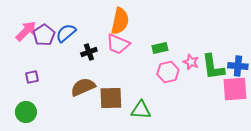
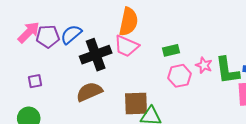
purple pentagon: (44, 35) -> (48, 37), turned 30
black cross: (89, 52) -> (96, 55), size x1.8
brown square: (111, 98) -> (136, 103), moved

